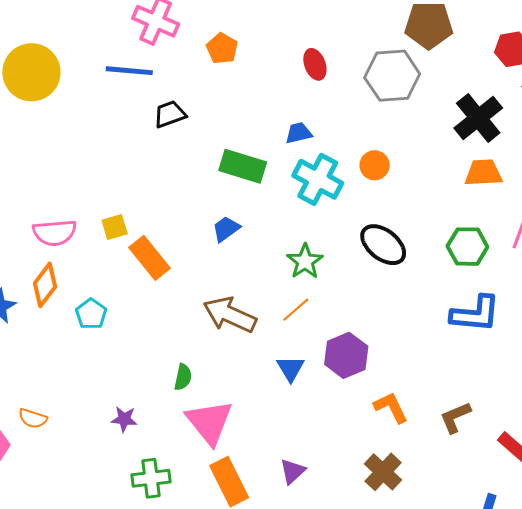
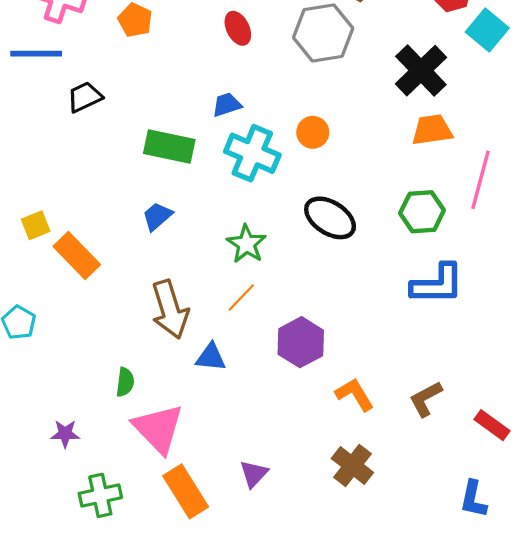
brown arrow: (230, 315) -> (170, 309), turned -126
blue triangle: (290, 368) -> (211, 357), moved, turned -48

